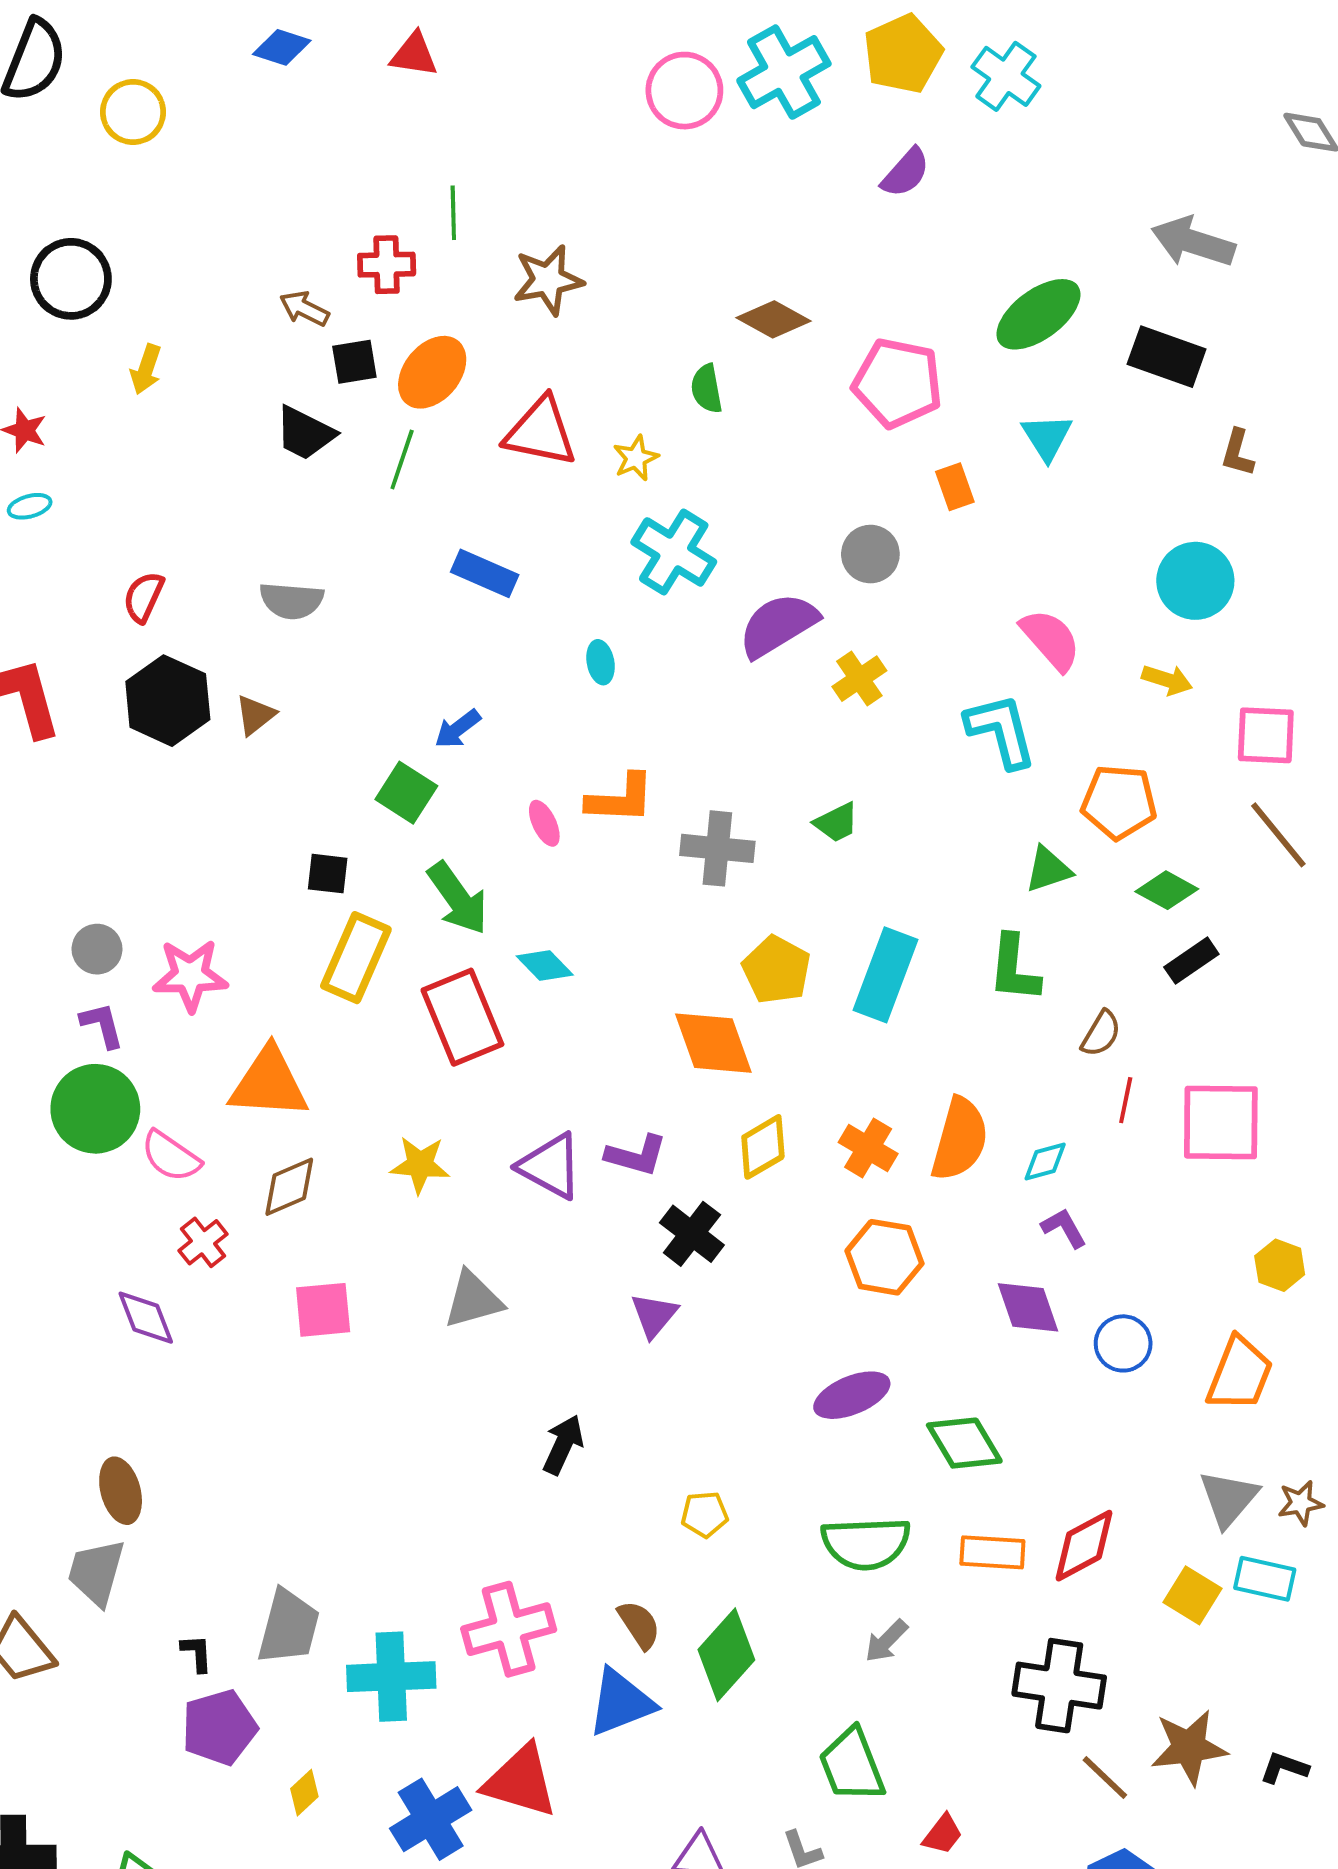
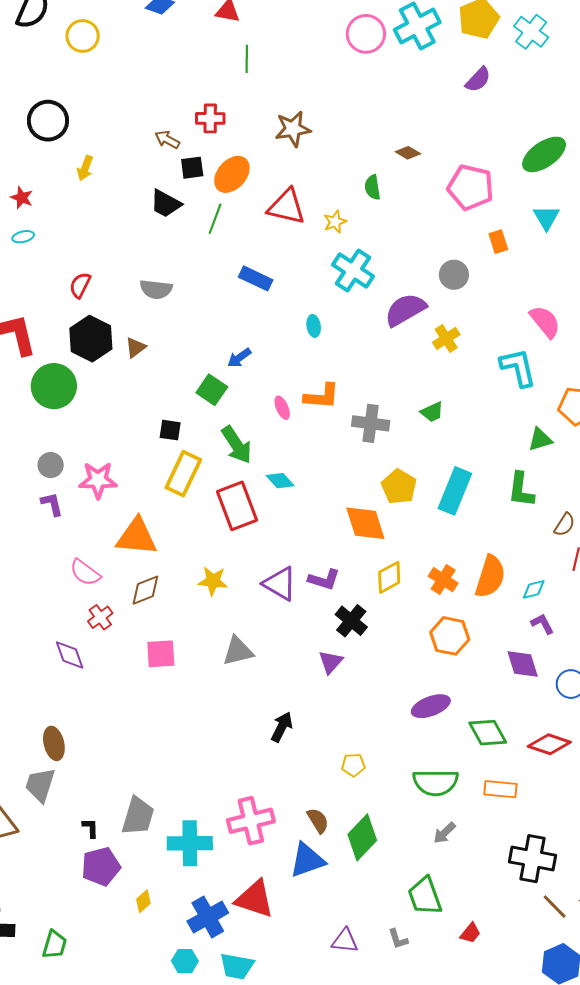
green line: (453, 213) -> (247, 59), moved
brown diamond: (774, 319) -> (408, 153), size x0.7
green circle: (95, 1109) -> (54, 386), moved
red diamond: (1084, 1546) -> (549, 744), moved, turned 45

